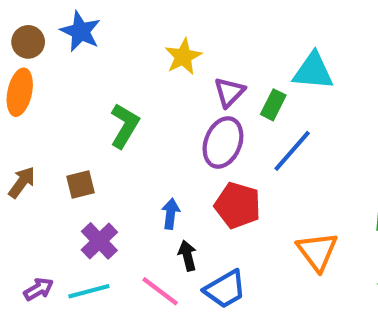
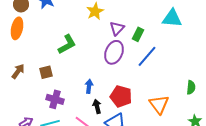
cyan triangle: (313, 71) -> (172, 18), moved
green L-shape: (125, 126) -> (67, 44), turned 30
red pentagon: (238, 205) -> (121, 96), moved
purple cross: (99, 241) -> (55, 99), turned -30

